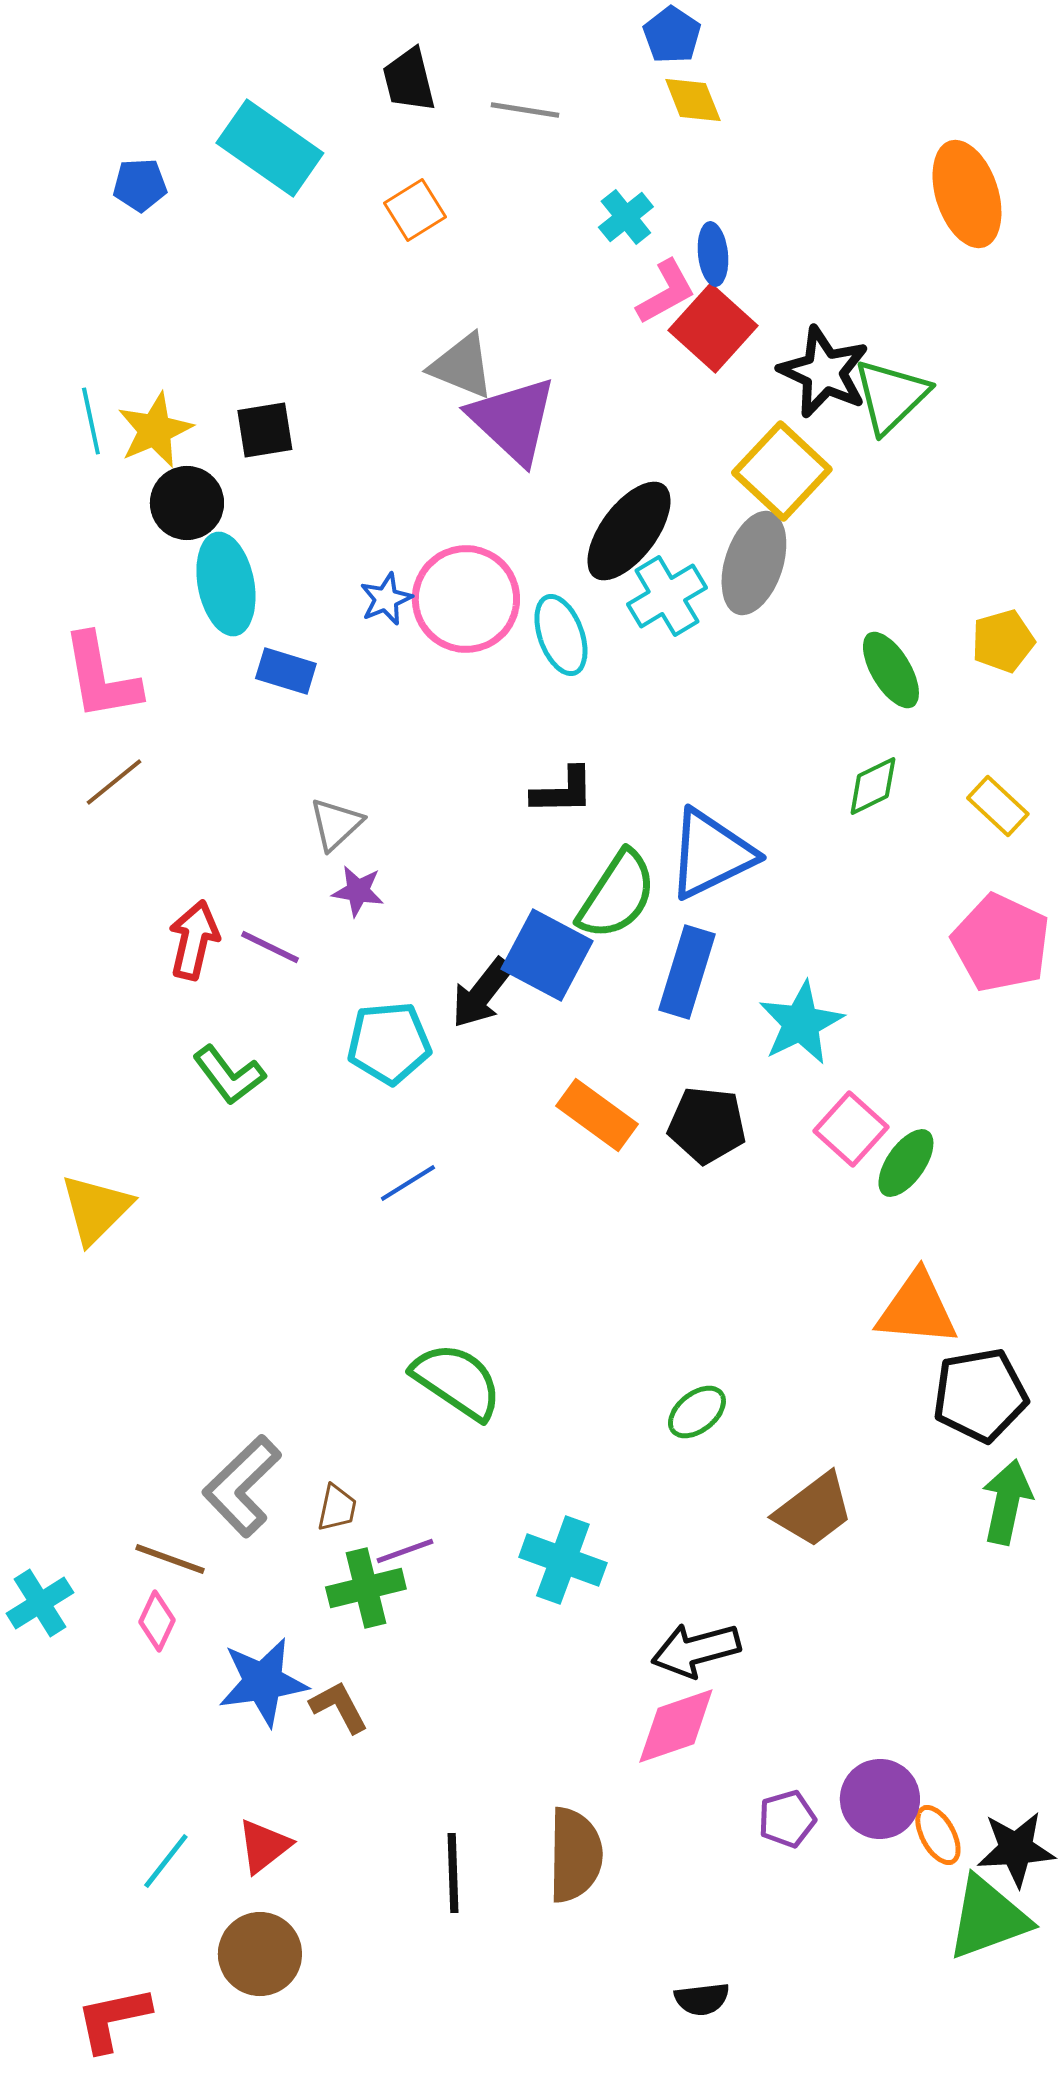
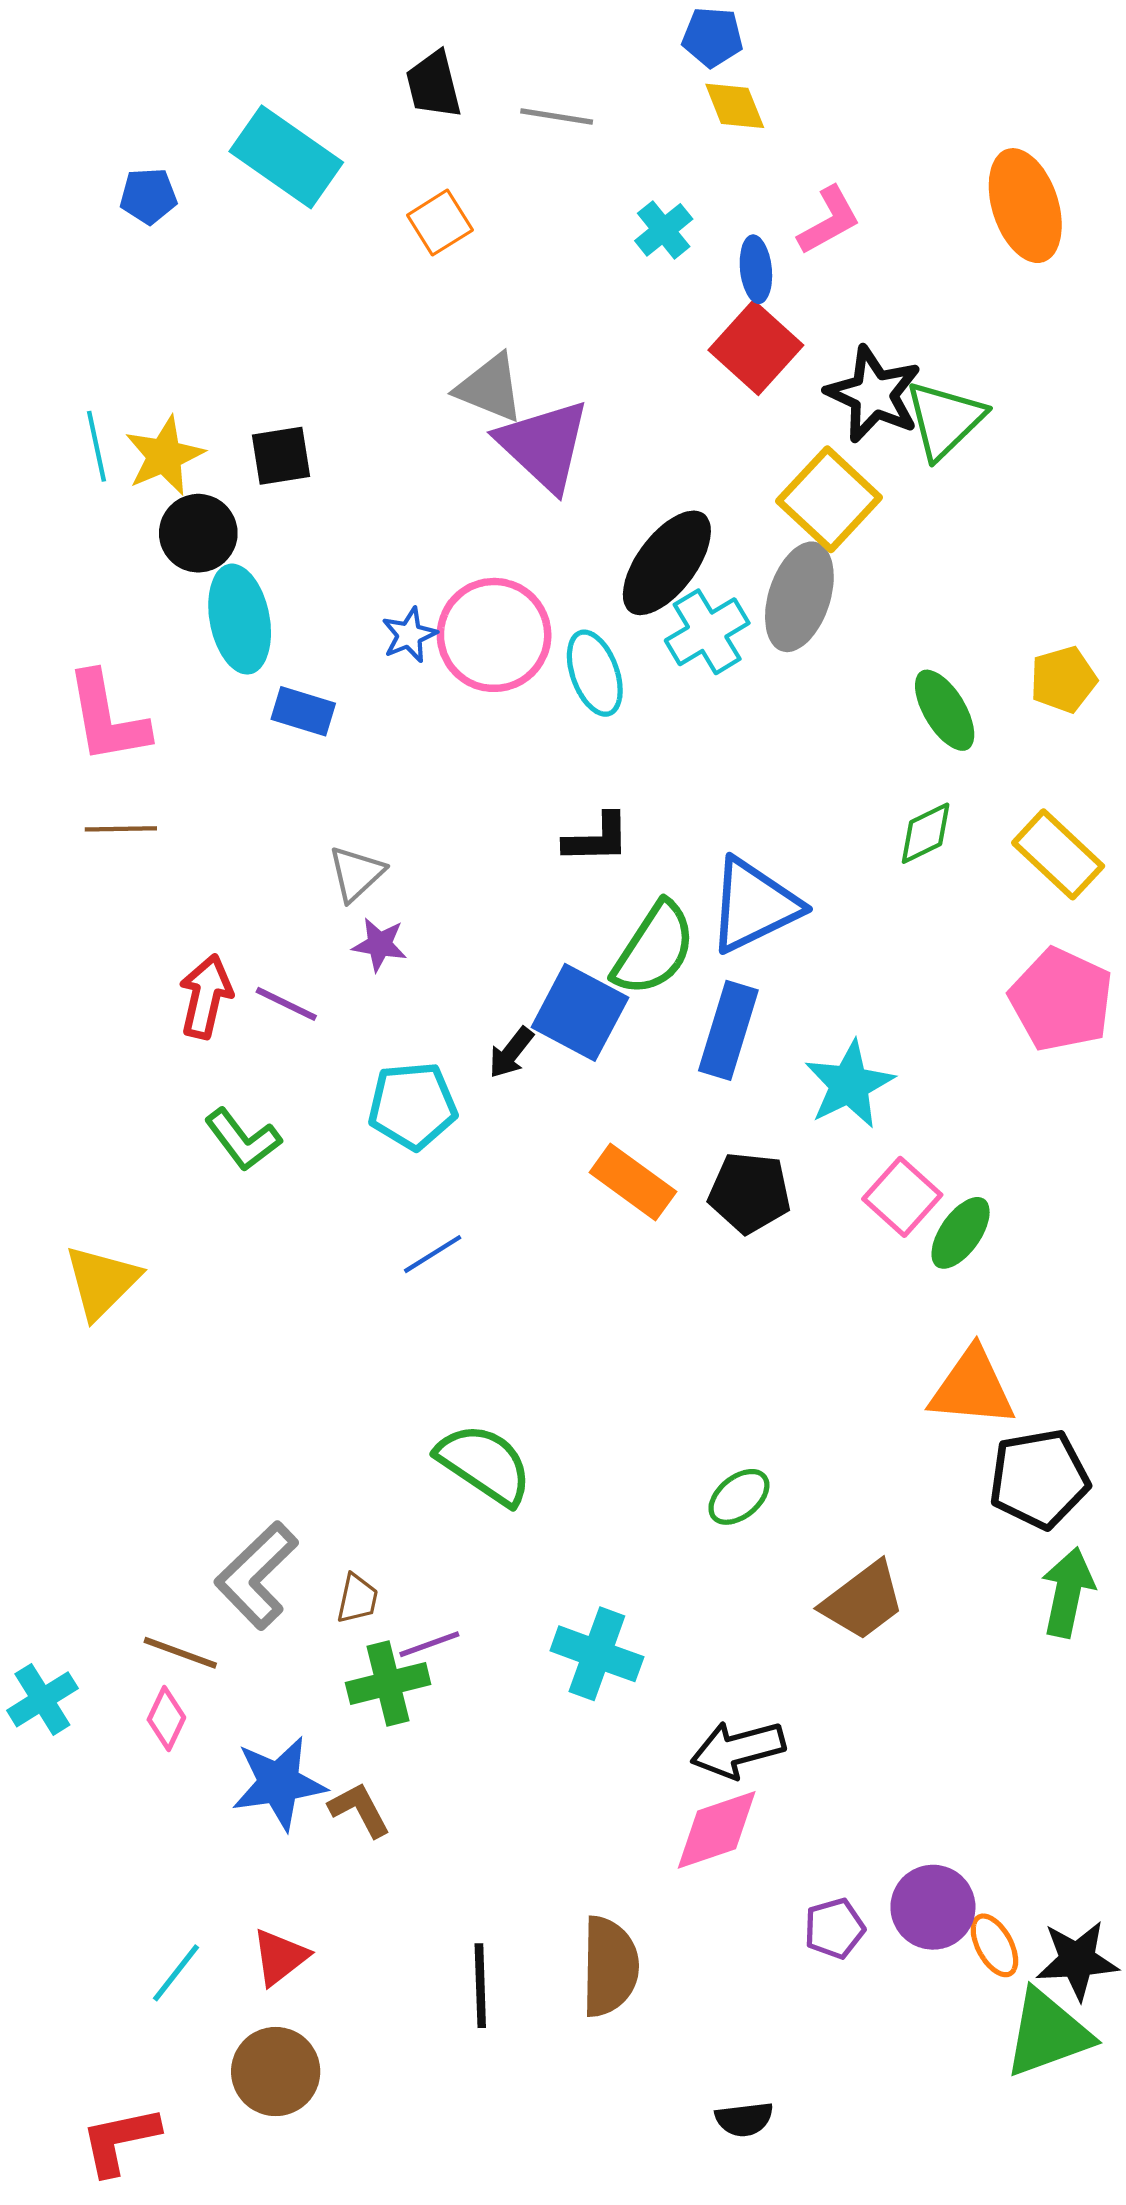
blue pentagon: (672, 35) -> (712, 37), turned -30
pink L-shape: (666, 292) -> (829, 220), moved
brown line: (114, 782) -> (121, 829), turned 38
yellow rectangle: (998, 806) -> (1058, 854), size x1.4
black arrow: (482, 993) -> (511, 1053), size x0.7

